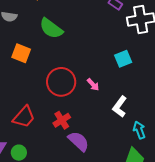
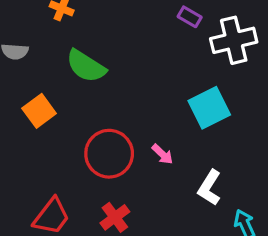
orange square: (21, 53) -> (39, 111), turned 36
cyan square: (123, 59) -> (209, 108), size x1.4

